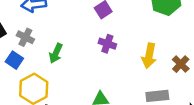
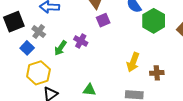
purple cross: (107, 44) -> (81, 41), moved
brown cross: (181, 64) -> (157, 73), turned 32

